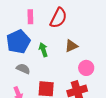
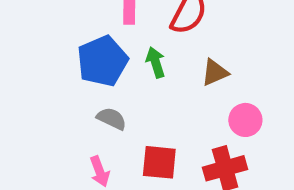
green arrow: (43, 50) -> (156, 62), moved

